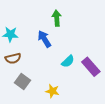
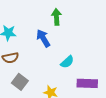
purple rectangle: (91, 67) -> (87, 83), moved, turned -48

